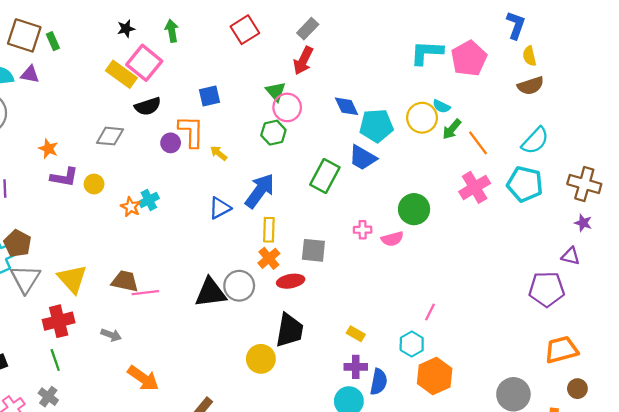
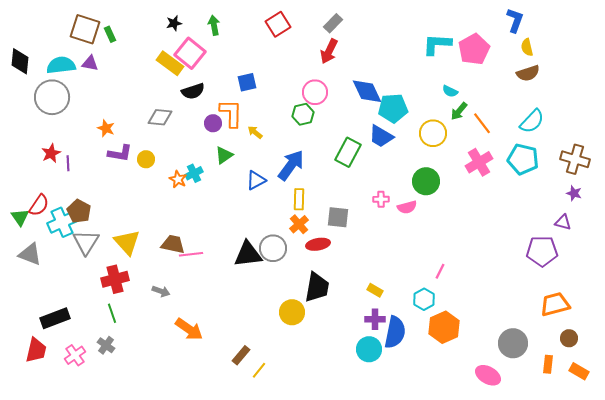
green triangle: (276, 91) -> (224, 155), moved, turned 36
blue diamond: (347, 106) -> (367, 91), size x1.4
yellow circle: (422, 118) -> (433, 133), moved
blue semicircle: (379, 382) -> (395, 332), size x1.4

